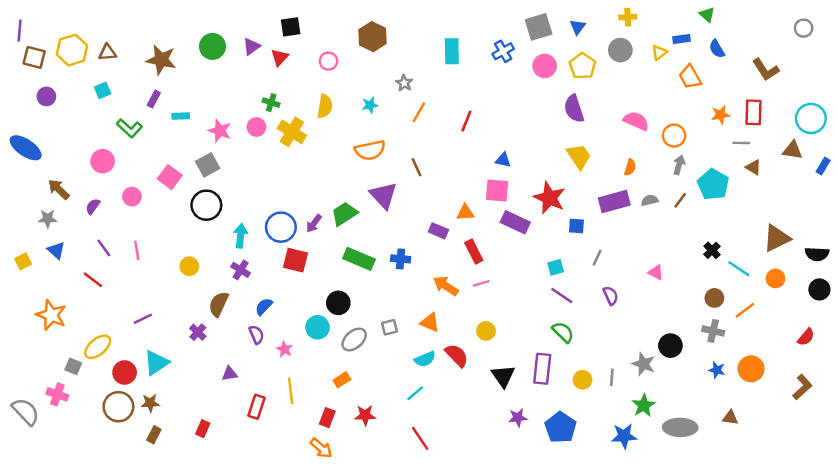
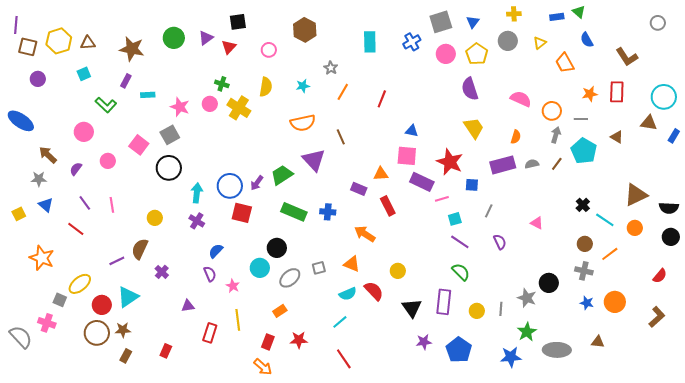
blue rectangle: (681, 39) -> (557, 17), moved
gray line: (741, 143) -> (581, 119), moved
pink line: (481, 283) -> (442, 199), moved
brown semicircle: (219, 304) -> (140, 249), moved

